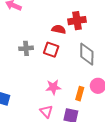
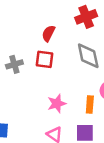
red cross: (77, 21) -> (86, 17), moved
red semicircle: (59, 29) -> (48, 33), turned -64

